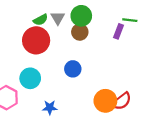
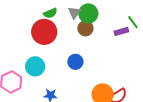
gray triangle: (58, 18) -> (74, 13), moved
green line: (130, 20) -> (133, 22), turned 40
purple rectangle: (119, 31) -> (121, 31), turned 48

